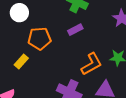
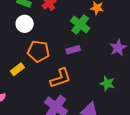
orange L-shape: (92, 64) -> (61, 78), moved

